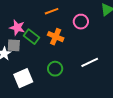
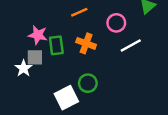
green rectangle: (32, 37) -> (56, 45), turned 49
white line: (90, 62) -> (131, 45), moved
white square: (23, 78) -> (66, 98), moved

